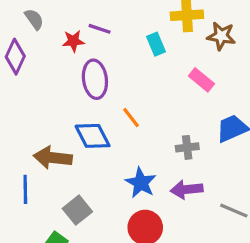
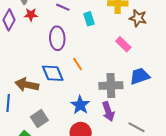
red star: (73, 41) -> (31, 15), moved
cyan rectangle: (156, 44) -> (89, 19), moved
gray cross: (187, 147) -> (111, 86), size x1.6
purple arrow: (187, 189) -> (108, 112), turned -108

